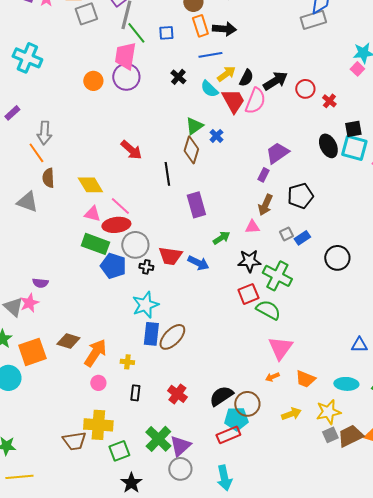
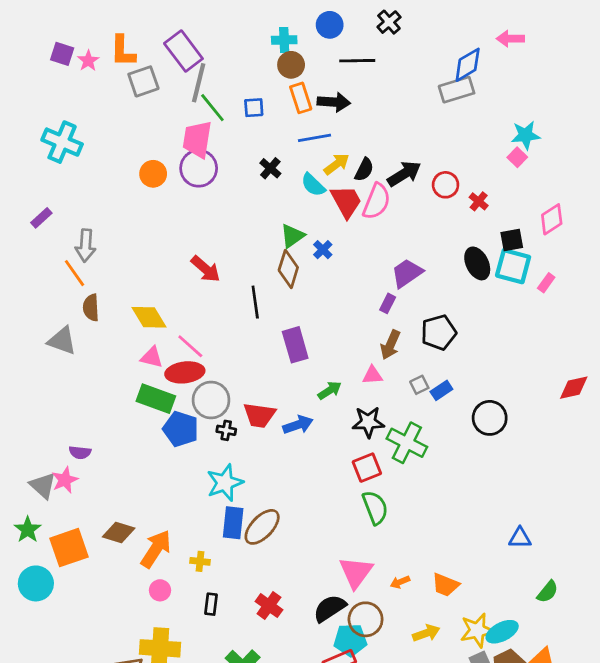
blue arrow: (198, 263) -> (298, 425), turned -45
green semicircle: (268, 310) -> (375, 508), moved, turned 40
pink triangle: (280, 348) -> (356, 572), moved
cyan ellipse: (346, 384) -> (502, 632), moved, turned -30

